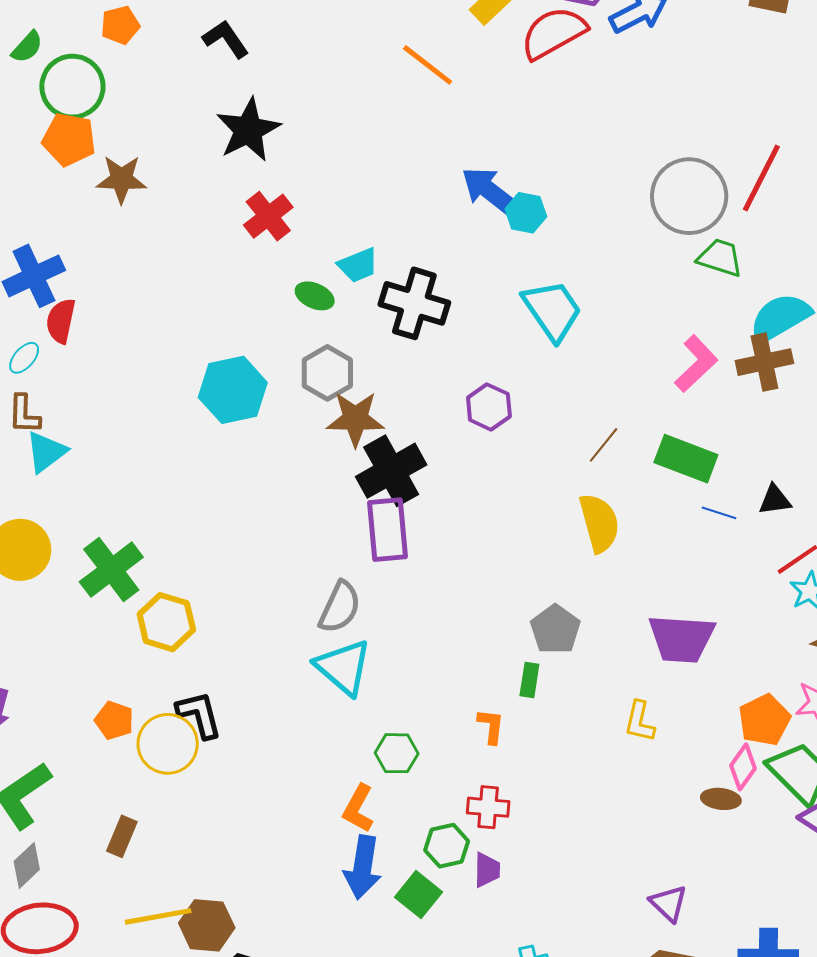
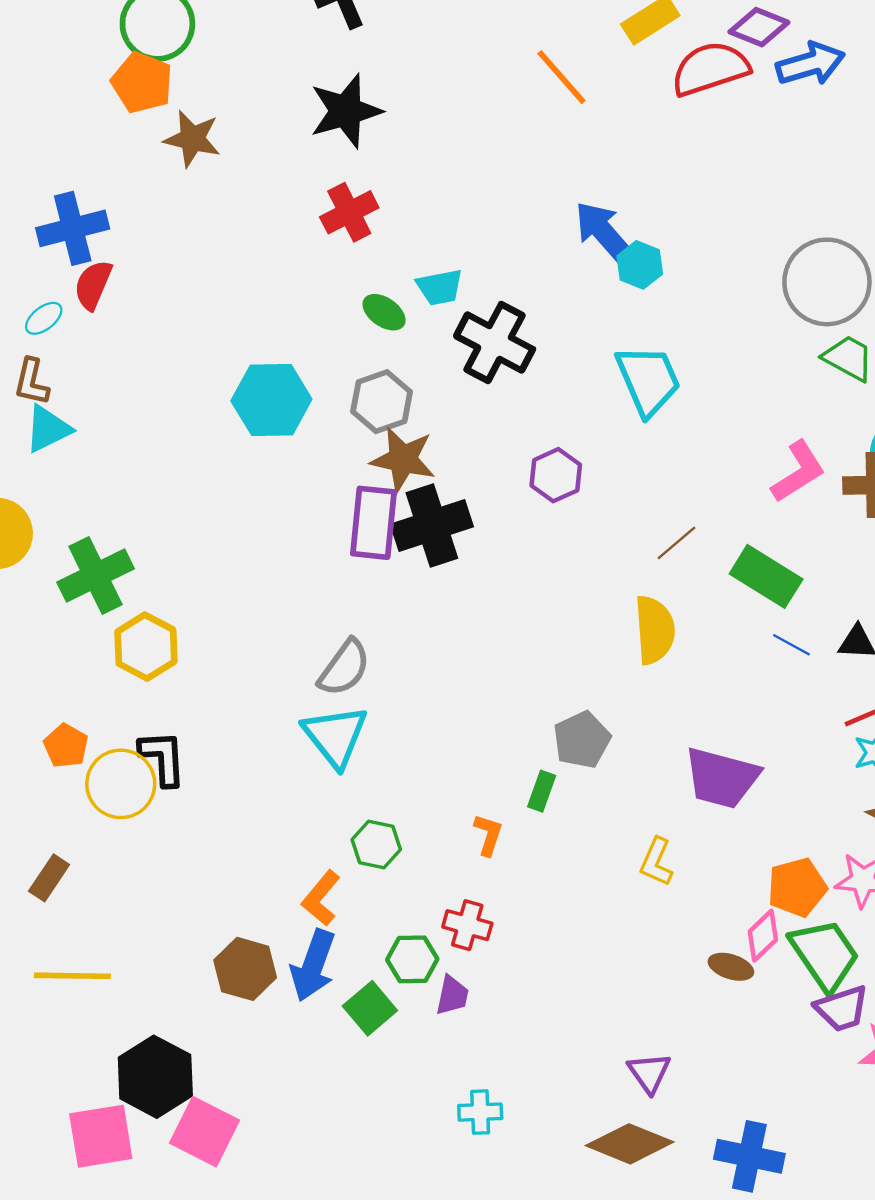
purple rectangle: (387, 530) -> (373, 523), moved
brown hexagon: (207, 925) -> (245, 969), moved

